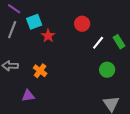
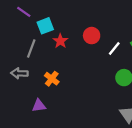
red circle: (82, 24) -> (92, 36), moved
gray line: (12, 30) -> (31, 48), moved

